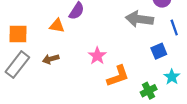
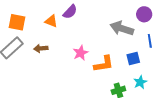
orange L-shape: (118, 76) -> (104, 64), moved

